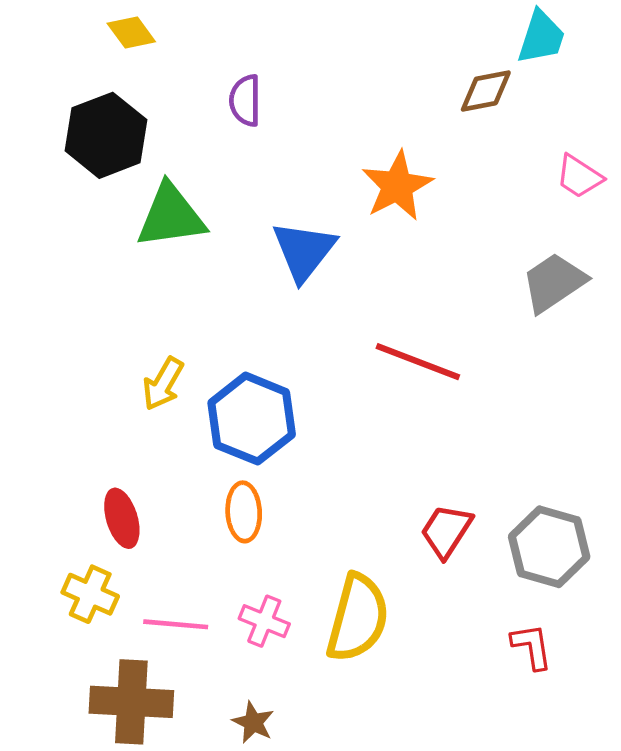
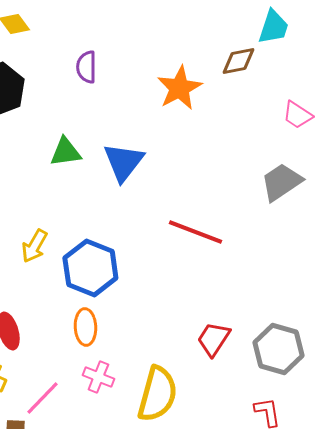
orange star: (397, 186) -> (179, 88), moved
green triangle: (171, 216) -> (65, 152), moved, size x0.7
pink cross: (264, 621) -> (98, 377), moved
pink line: (176, 624) -> (42, 398), turned -51

